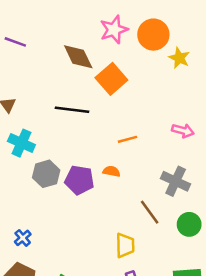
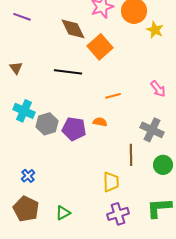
pink arrow: (183, 131) -> (158, 89), turned 36
cyan cross: (21, 143) -> (24, 111), moved
brown line: (150, 212) -> (131, 155), turned 35

